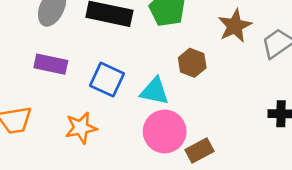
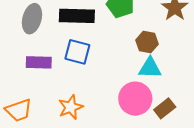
blue square: (107, 80) -> (77, 52), moved
cyan triangle: (155, 91) -> (150, 68), moved

